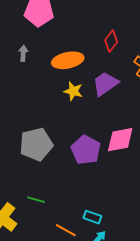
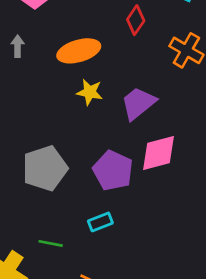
purple trapezoid: (105, 84) -> (138, 103), moved
cyan rectangle: (92, 217) -> (100, 222), moved, turned -36

